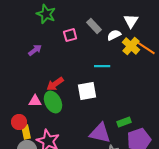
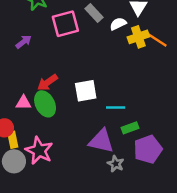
pink square: (70, 35) -> (65, 24), size x1.6
yellow cross: (131, 46) -> (138, 37), turned 30
cyan line: (102, 66) -> (116, 108), moved

